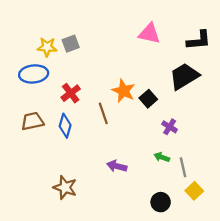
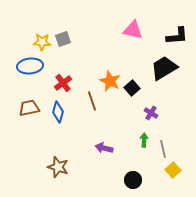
green arrow: (162, 157) -> (144, 140), turned 72
black circle: (161, 202) -> (133, 180), moved

